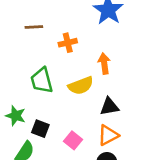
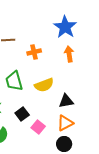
orange arrow: (104, 64) -> (69, 54), moved
black square: (40, 129) -> (22, 114), moved, turned 32

